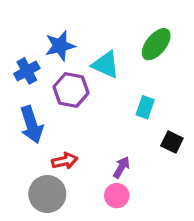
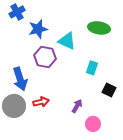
green ellipse: (156, 44) -> (99, 28), turned 60
blue cross: (27, 71) -> (17, 12), moved
gray circle: (47, 194) -> (14, 106), moved
pink circle: (117, 196) -> (93, 124), moved

